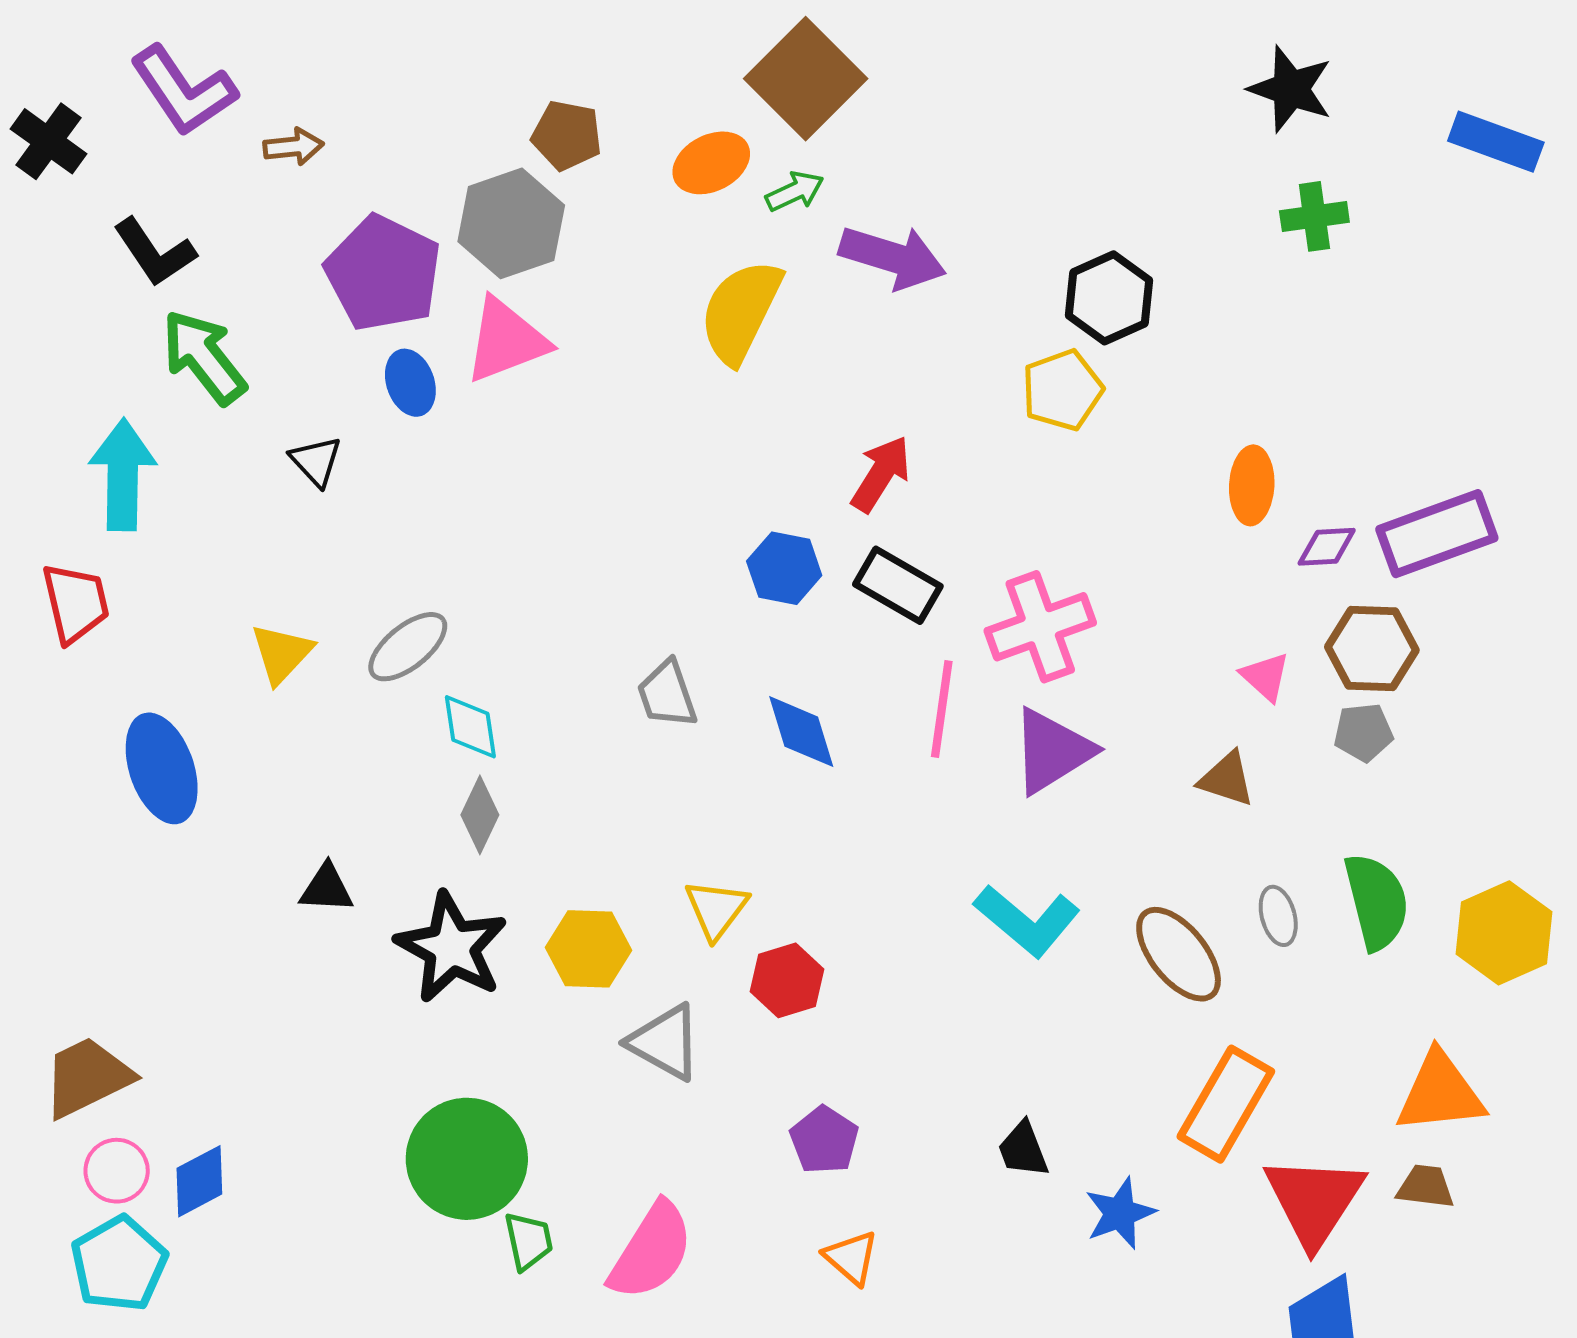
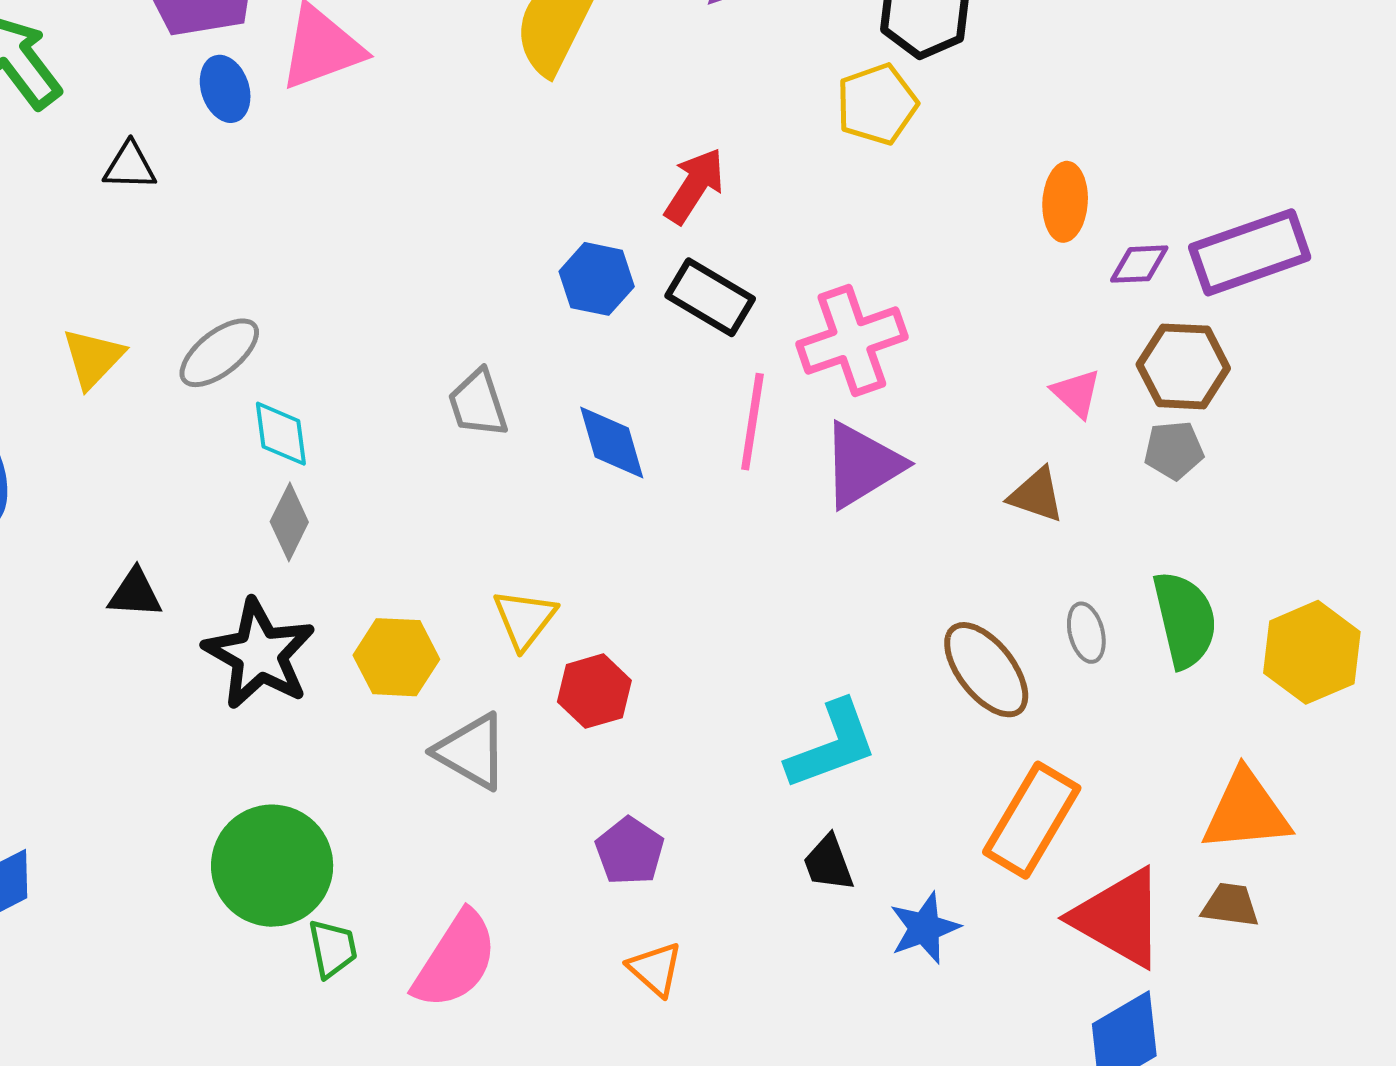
black triangle: (316, 461) -> (130, 166), turned -46
cyan L-shape: (1027, 921) -> (832, 745), moved, turned -61
red triangle: (1314, 1201) -> (1119, 918), turned -34

